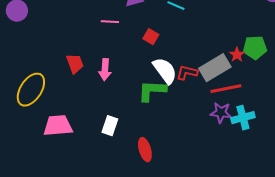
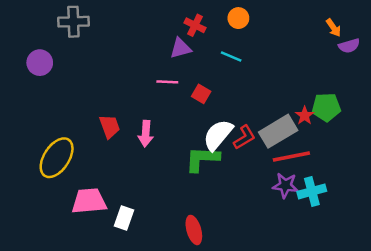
pink line: (110, 22) -> (167, 82), moved
white semicircle: (165, 71) -> (218, 135), turned -104
red L-shape: (187, 73) -> (244, 137), turned 135
white rectangle: (110, 126) -> (124, 218), moved

